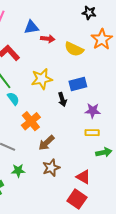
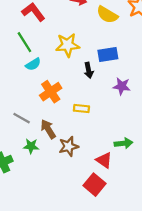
cyan semicircle: (13, 99) -> (33, 64), turned 88
yellow rectangle: (92, 133) -> (81, 109), moved
brown arrow: (46, 143) -> (48, 129), moved, turned 96
green arrow: (104, 152) -> (123, 143), moved

